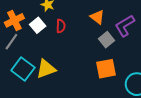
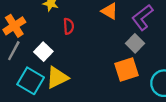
white square: (38, 25) -> (43, 52), moved
gray square: (106, 40) -> (135, 43), moved

